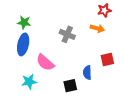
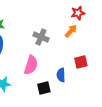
orange arrow: (97, 28) -> (71, 31), turned -64
pink semicircle: (45, 63) -> (31, 65), moved, turned -114

